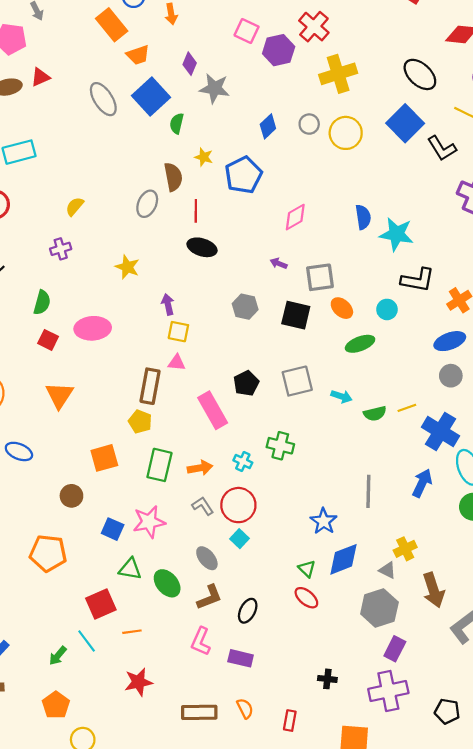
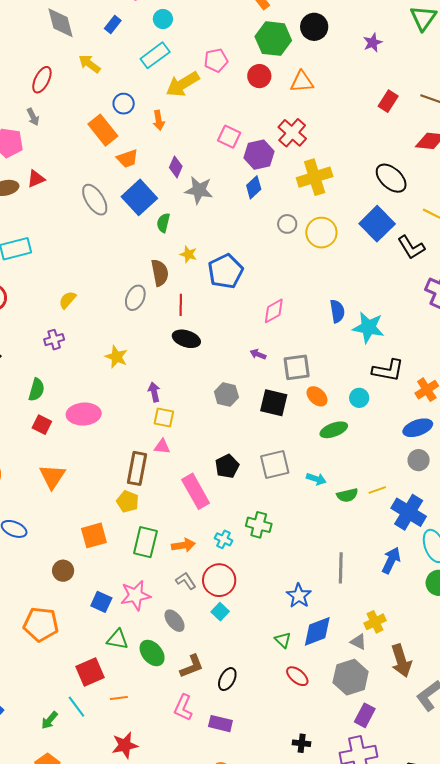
blue diamond: (268, 126) -> (254, 187), moved
gray ellipse: (207, 558) -> (174, 621), moved
red ellipse: (306, 598) -> (297, 676), moved

